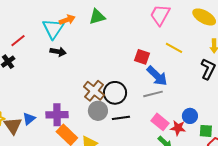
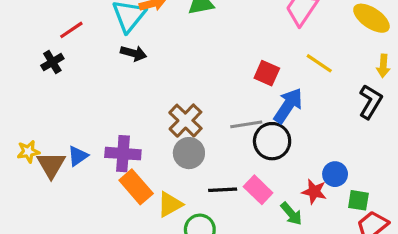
blue arrow: (157, 76) -> (288, 106), turned -105
black circle: (115, 93) -> (272, 141), moved
gray line: (153, 94) -> (246, 124), moved
black line: (121, 118) -> (223, 190), moved
pink rectangle: (160, 122) -> (258, 190), moved

